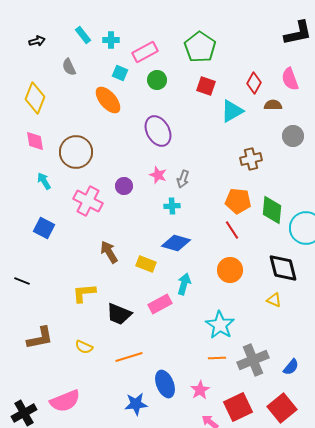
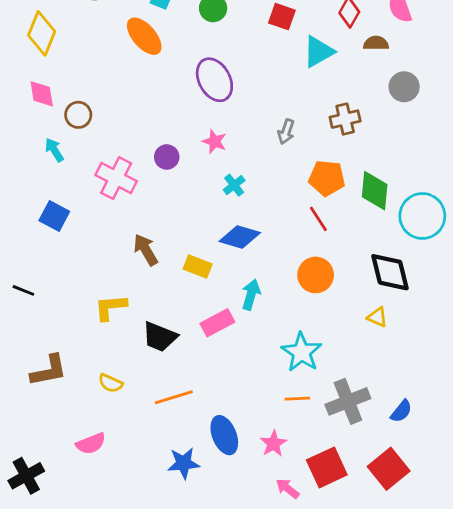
brown circle: (76, 152) -> (78, 115), moved, size x0.6
gray arrow: (183, 179) -> (286, 132), moved
cyan cross: (172, 206) -> (234, 185), turned -35
pink semicircle: (65, 401) -> (91, 444), moved, size x0.7

